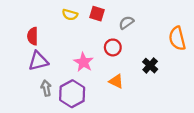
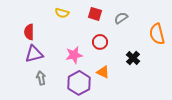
red square: (97, 14) -> (95, 14), moved
gray semicircle: (126, 23) -> (121, 18), moved
pink star: (83, 62) -> (74, 55), turned 30
purple hexagon: (72, 94) -> (79, 83), moved

